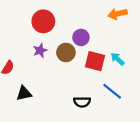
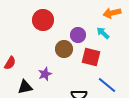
purple star: (40, 50) -> (45, 74), moved
cyan arrow: (118, 59) -> (103, 33), moved

